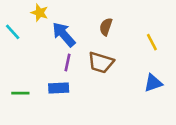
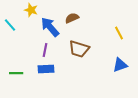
brown semicircle: (106, 27) -> (72, 18), moved, turned 48
purple line: (68, 62) -> (45, 50), moved

